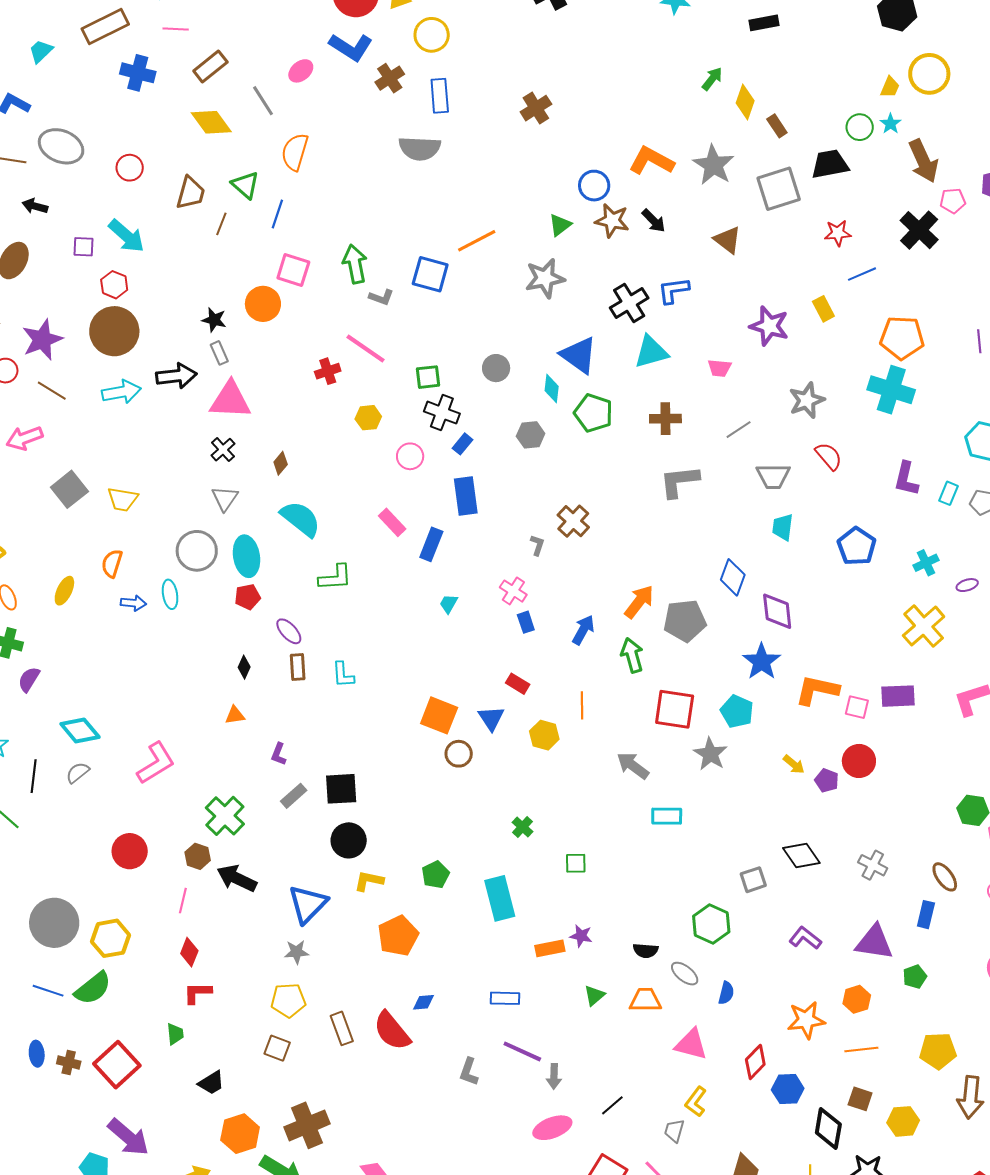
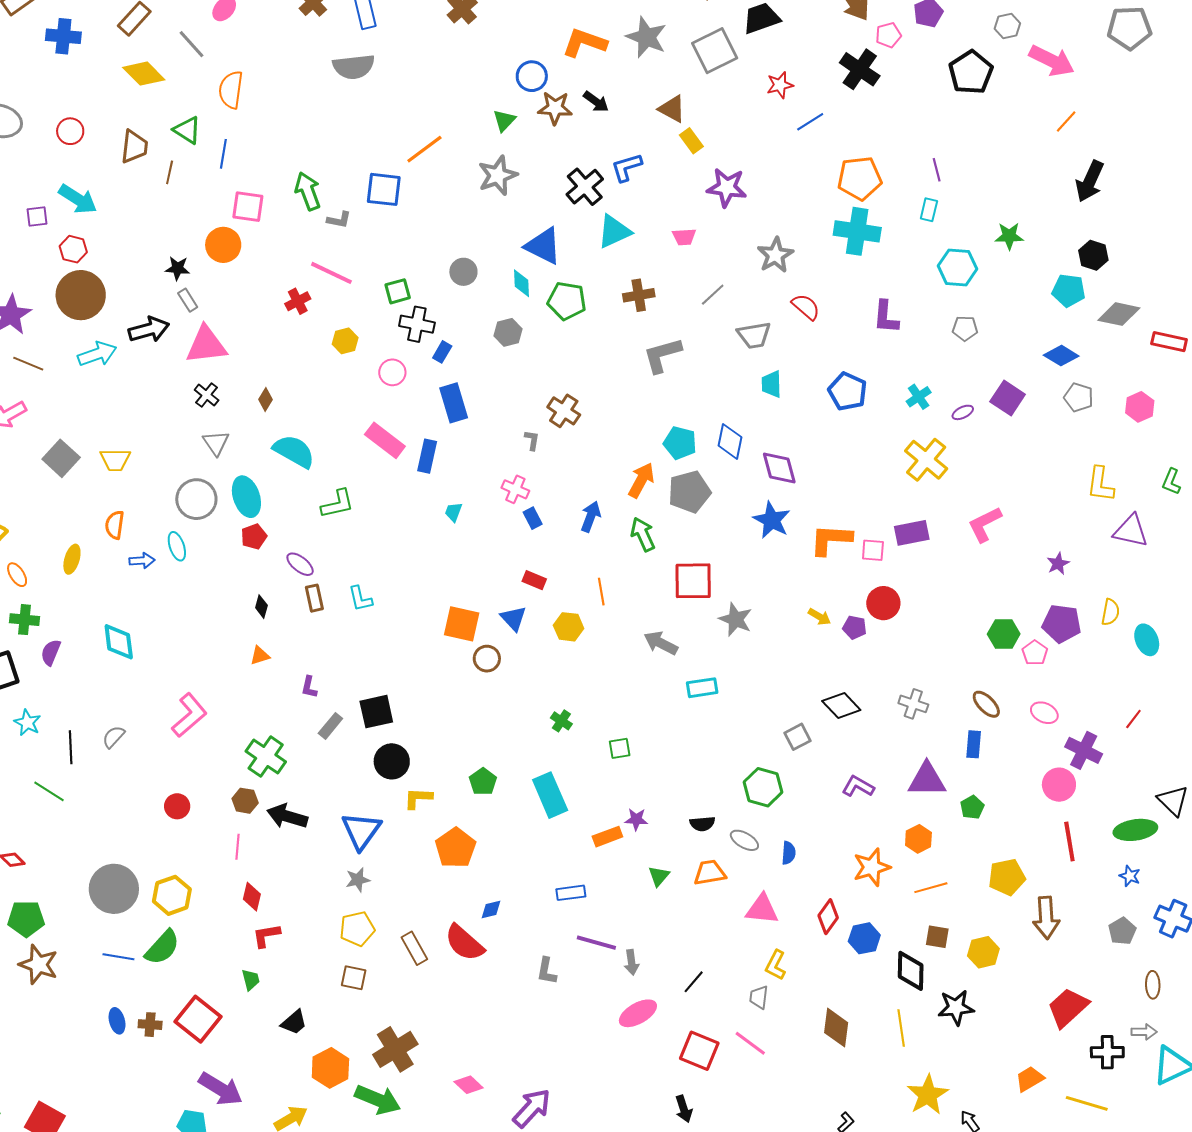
yellow rectangle: (823, 309) -> (691, 141), moved
cyan rectangle: (949, 493) -> (929, 210), moved
pink rectangle: (392, 522) -> (385, 440), size x1.4
cyan pentagon: (737, 711) -> (680, 443), moved
cyan diamond: (80, 731) -> (119, 642), moved, turned 42
red circle: (130, 851) -> (177, 806), size x0.7

